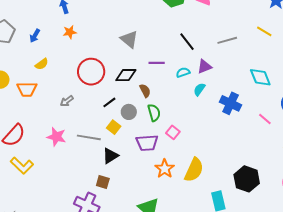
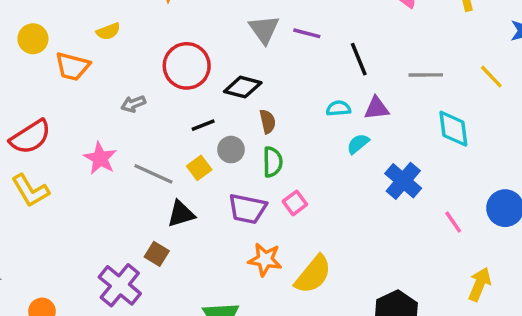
purple line: (157, 63) -> (307, 33), moved
cyan diamond: (260, 77) -> (453, 129), moved
orange star: (165, 169) -> (265, 259), turned 30

